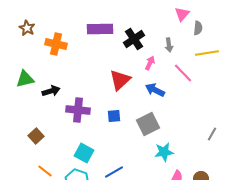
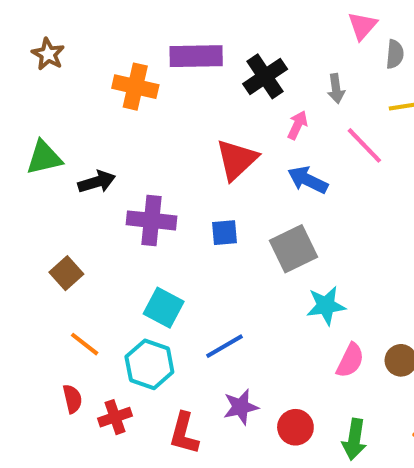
orange cross: (56, 44) -> (135, 87), moved

